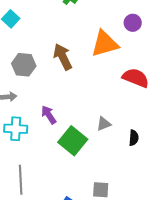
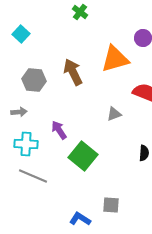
gray triangle: (104, 124) -> (114, 114), moved
gray line: (21, 180) -> (33, 176), moved, turned -64

